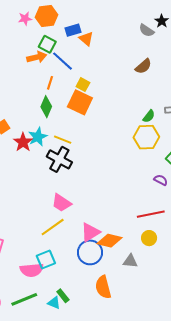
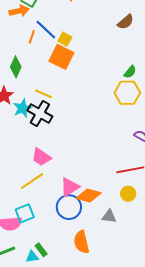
blue line: (62, 61) -> (46, 30), moved
green diamond: (46, 107) -> (16, 67), moved
cyan star: (38, 137) -> (22, 108), moved
cyan triangle: (54, 303) -> (32, 257), turned -32

